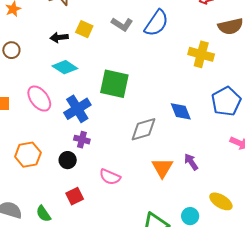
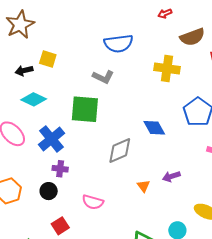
blue semicircle: (156, 23) -> (118, 44), turned 56
gray L-shape: (122, 24) -> (103, 77), moved
purple arrow: (191, 162) -> (171, 176), turned -66
orange triangle: (162, 168) -> (143, 186), size x0.6

